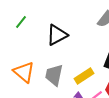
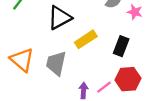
yellow rectangle: (84, 76) -> (86, 39), moved

